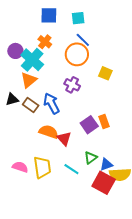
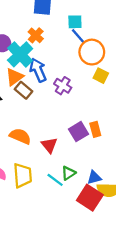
cyan square: (78, 18) -> (75, 22), moved
orange circle: (77, 54) -> (92, 52), moved
blue arrow: (51, 103) -> (38, 70), moved
brown rectangle: (31, 105) -> (23, 90), moved
orange semicircle: (49, 132) -> (20, 136), moved
green triangle: (91, 158) -> (68, 173), moved

